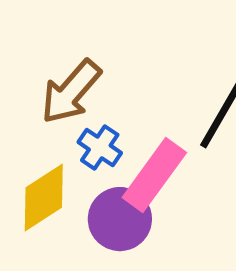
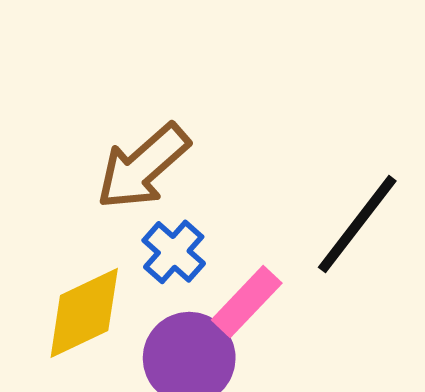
pink rectangle: (154, 175) -> (247, 301), size x0.7

